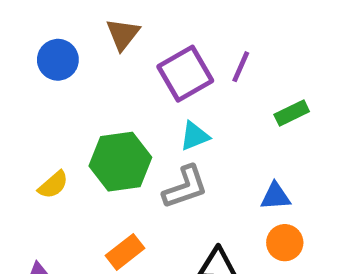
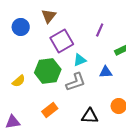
purple square: (185, 74) -> (62, 41), moved
blue triangle: (275, 196) -> (106, 72), moved

